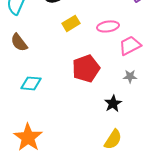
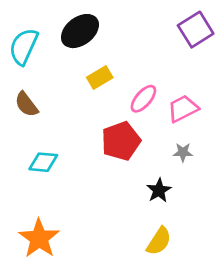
pink ellipse: (108, 26) -> (143, 99), moved, turned -40

